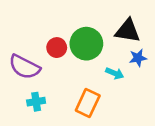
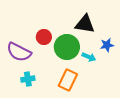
black triangle: (128, 31) -> (85, 24), moved
green circle: (86, 44) -> (67, 47), moved

